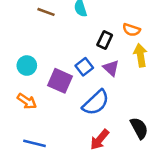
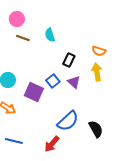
orange semicircle: (131, 30) -> (99, 51), moved
blue semicircle: (96, 103) -> (68, 121), moved
red arrow: (100, 140) -> (52, 144), moved

